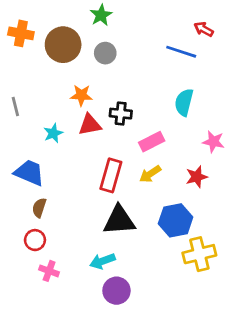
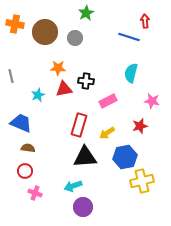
green star: (101, 15) -> (86, 13), moved
red arrow: (204, 29) -> (145, 21), turned 56
yellow arrow: (150, 174) -> (107, 133), moved
brown semicircle: (39, 208) -> (28, 148), turned 80

